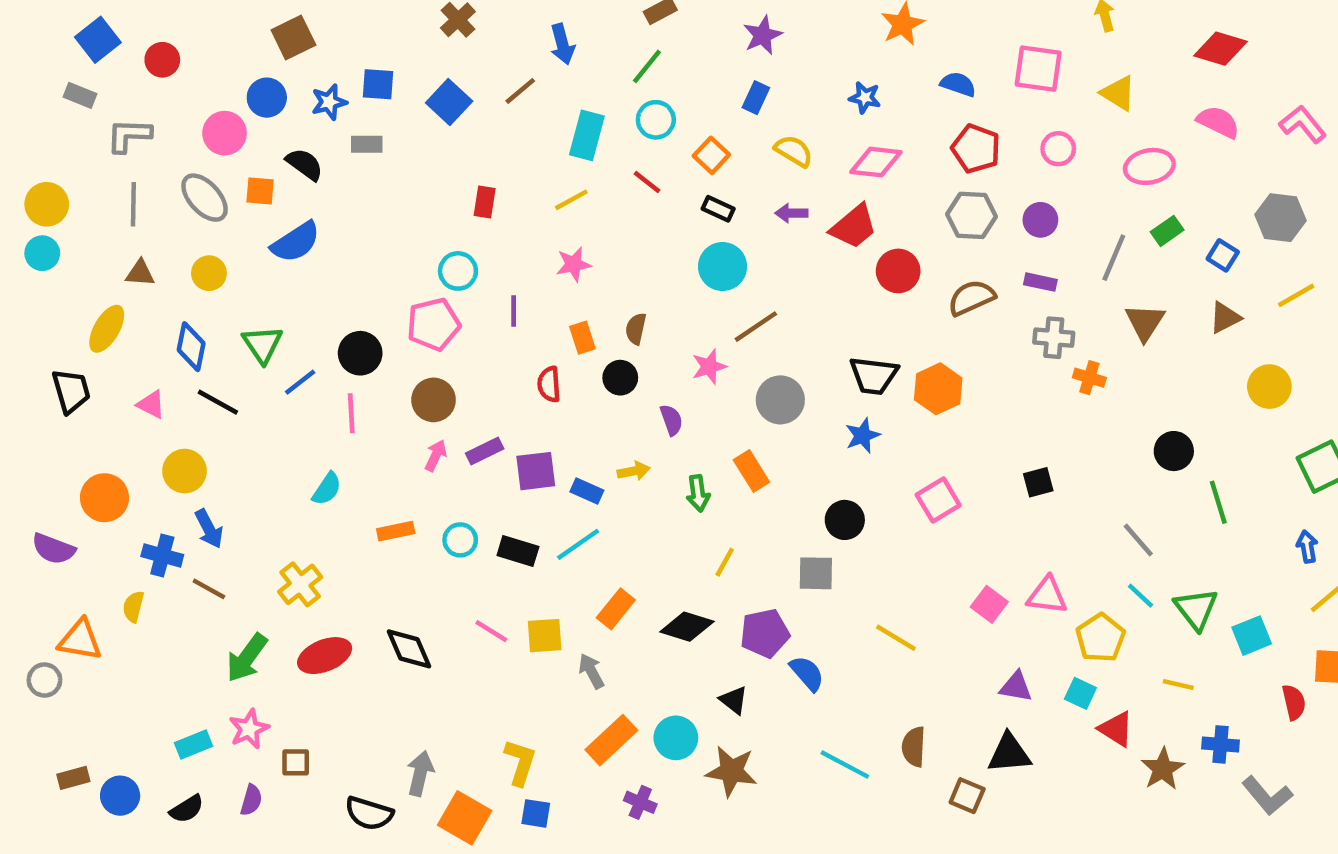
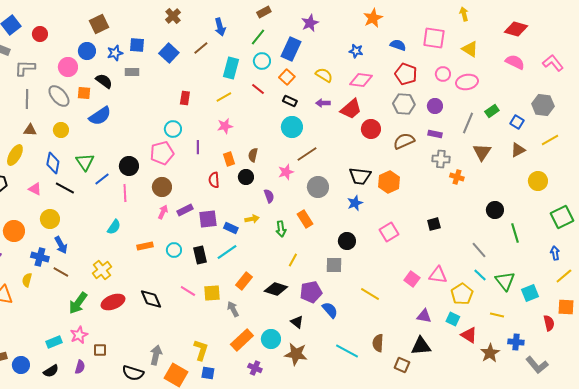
blue rectangle: (756, 98) -> (291, 49), moved, size x1.6
pink ellipse: (1149, 166) -> (467, 82), moved
black rectangle: (518, 551) -> (200, 255), turned 60

